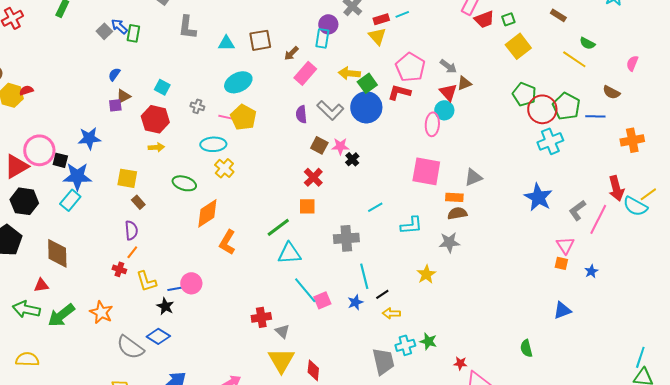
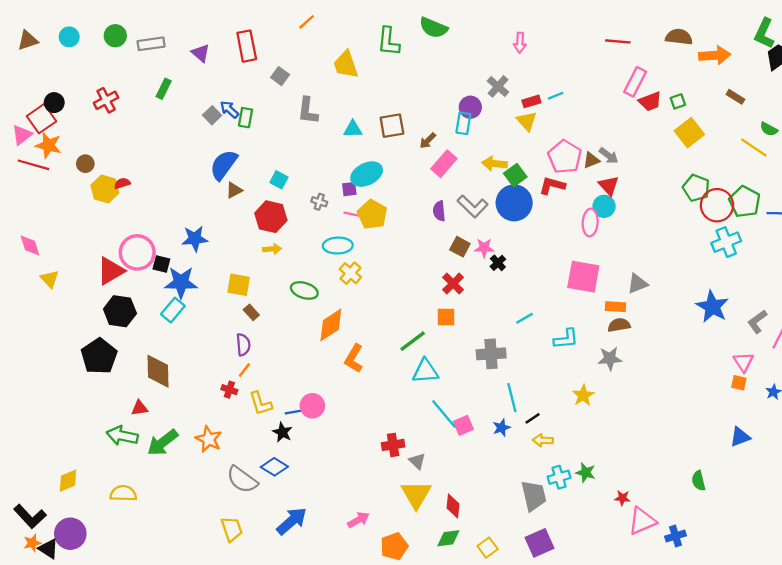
blue semicircle: (114, 74) -> (224, 165), size x2.0
brown triangle: (464, 83) -> (591, 160), moved
purple square: (115, 105) -> (349, 189), moved

